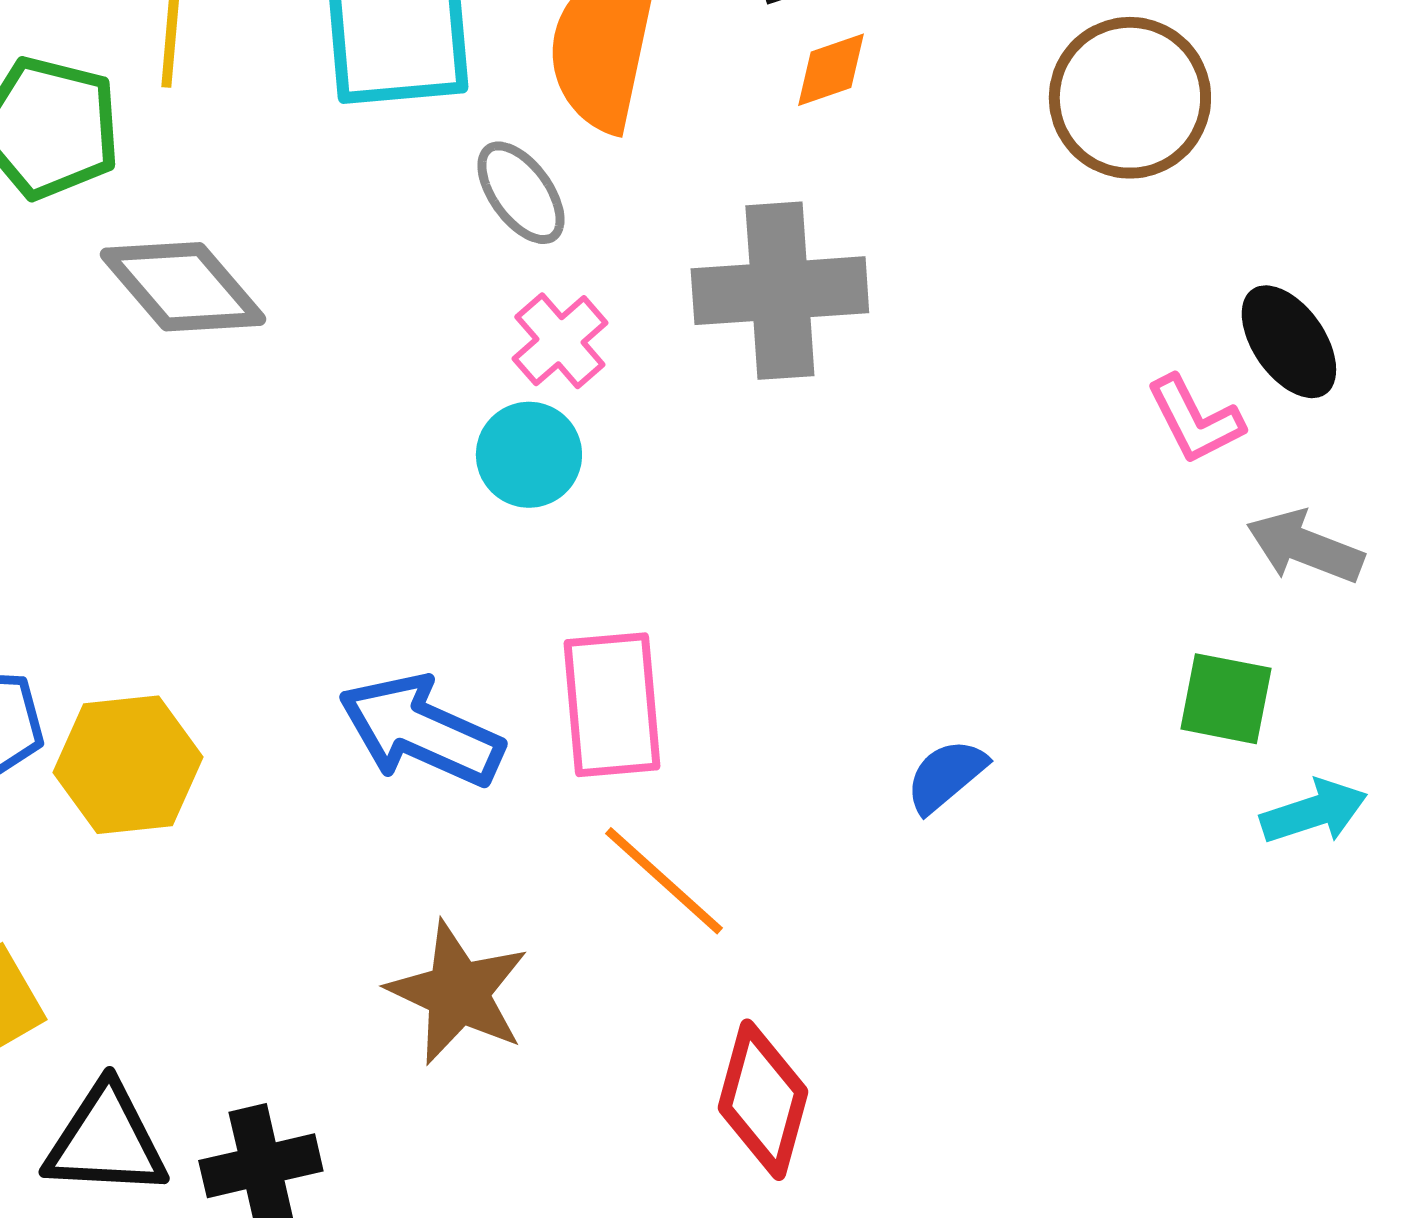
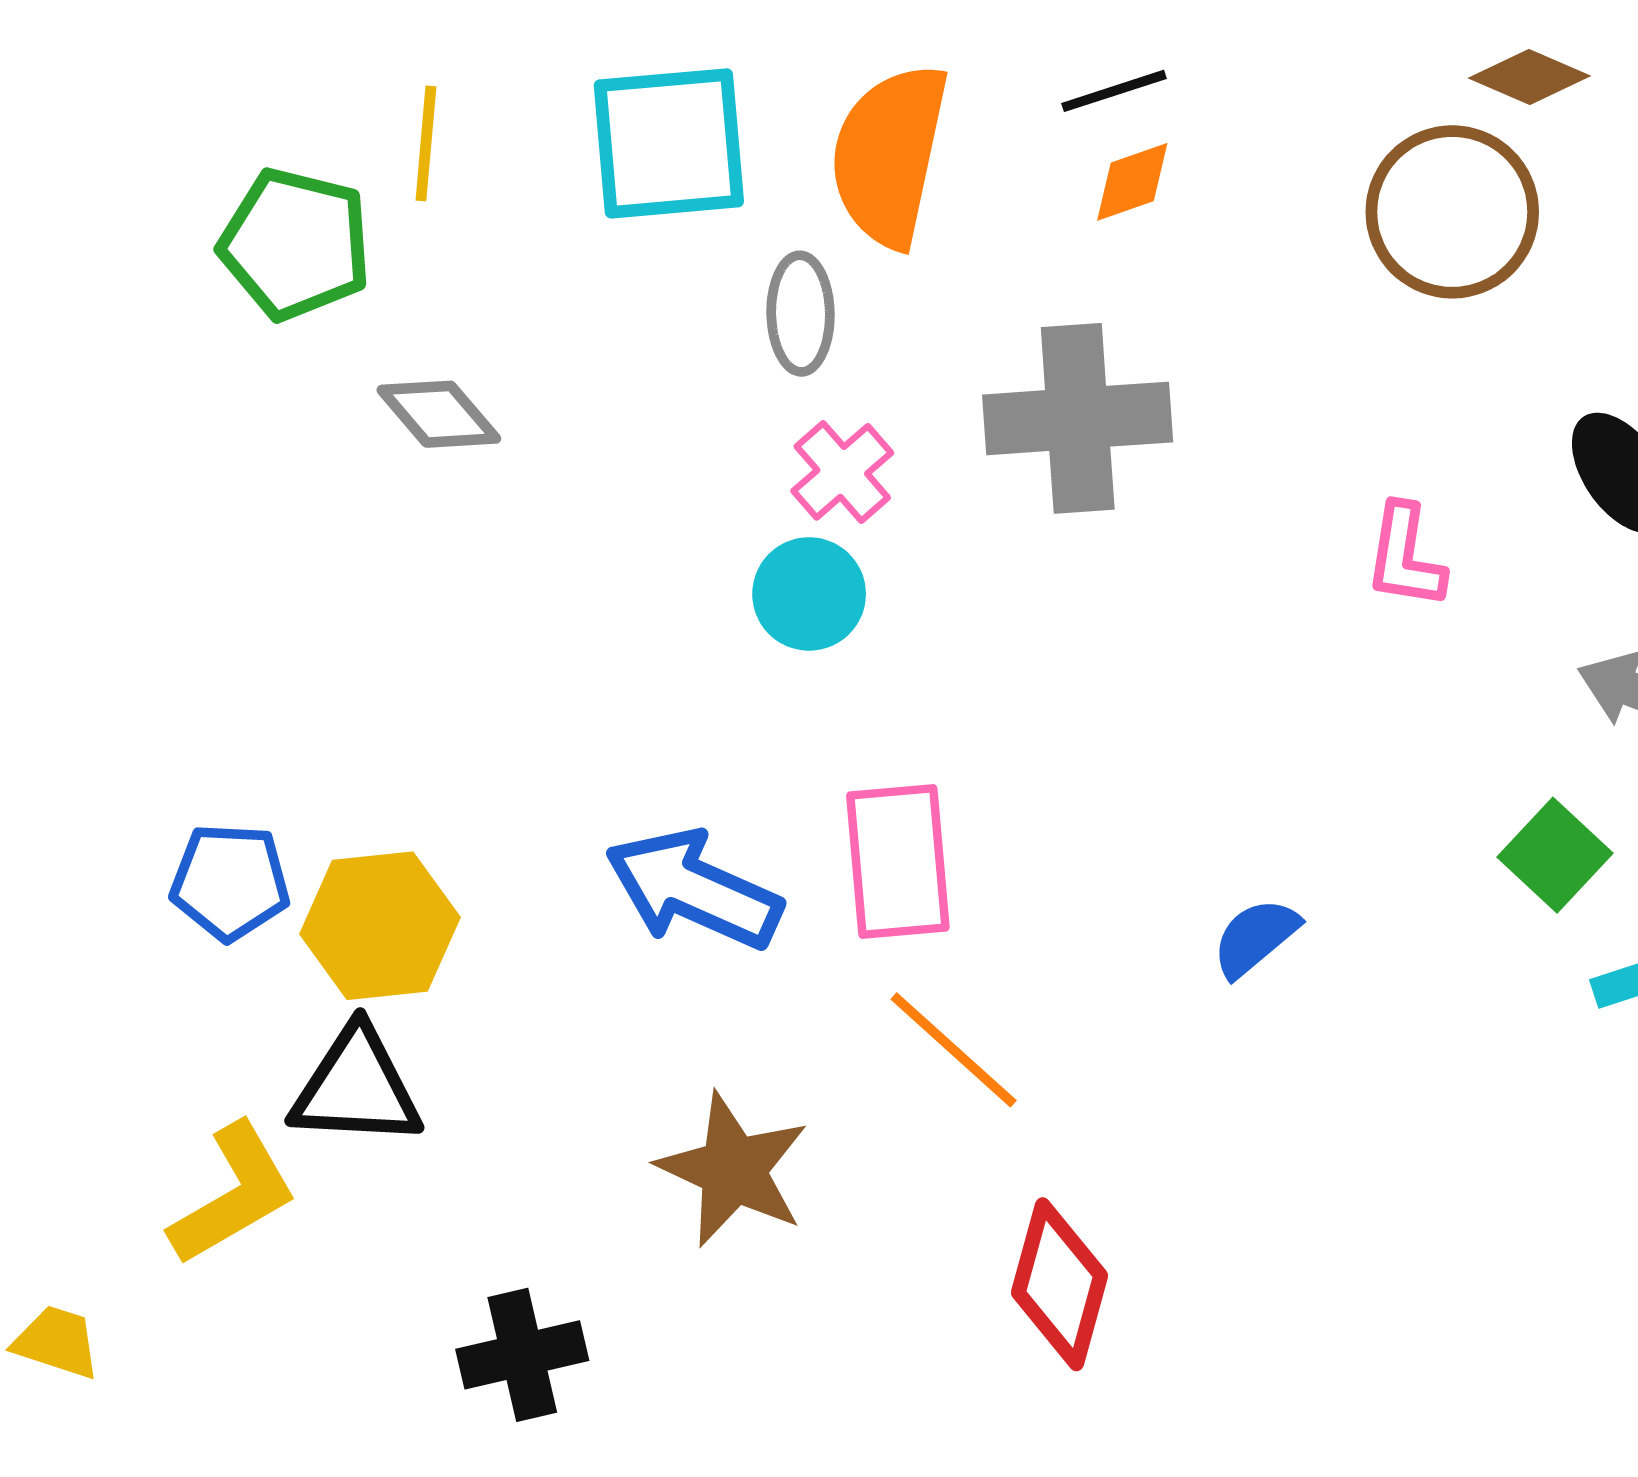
gray ellipse: (521, 193) -> (801, 314), turned 35
gray diamond: (183, 287) -> (439, 414), size x0.7
pink L-shape: (1195, 420) -> (1405, 557), moved, turned 36
green square: (1226, 699) -> (1555, 855), turned 32
black triangle: (106, 1141) -> (356, 1087), moved

